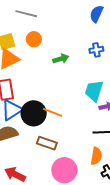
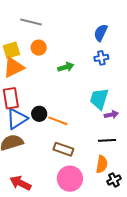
blue semicircle: (96, 14) -> (101, 33), moved
black circle: (34, 113) -> (39, 114), moved, size x0.6
brown rectangle: (47, 143) -> (63, 149), moved

